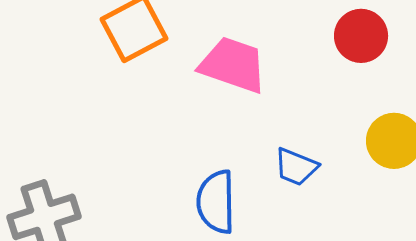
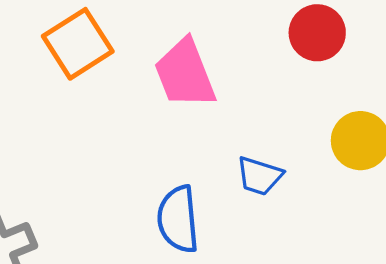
pink trapezoid: (233, 65) -> (185, 74), turned -126

